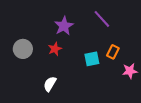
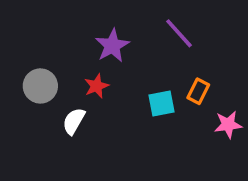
white semicircle: (50, 84) -> (74, 121), moved

